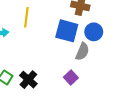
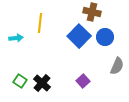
blue square: (67, 31) -> (79, 36), turned 30
gray semicircle: (82, 52) -> (117, 66), moved

